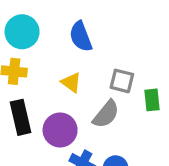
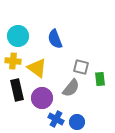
yellow triangle: (71, 82) -> (37, 68), moved, size x1.5

